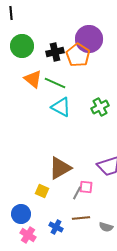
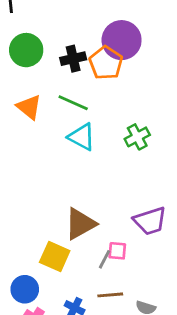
orange triangle: (33, 79) -> (29, 107), moved
yellow square: (42, 191) -> (55, 257), size x1.5

